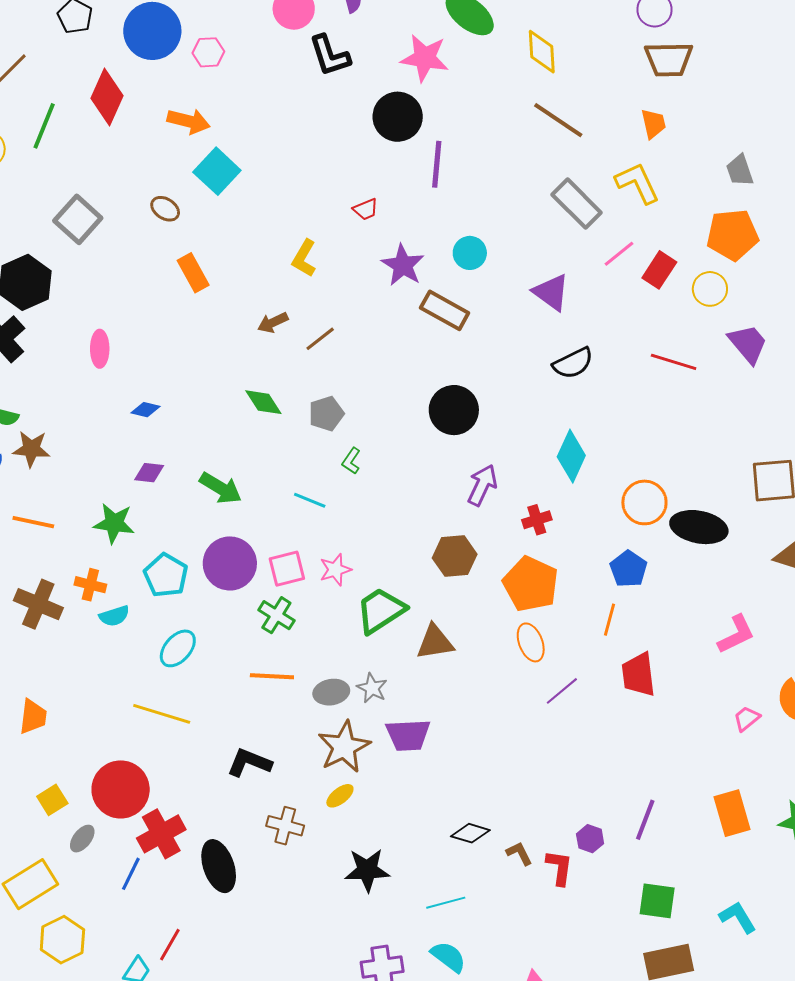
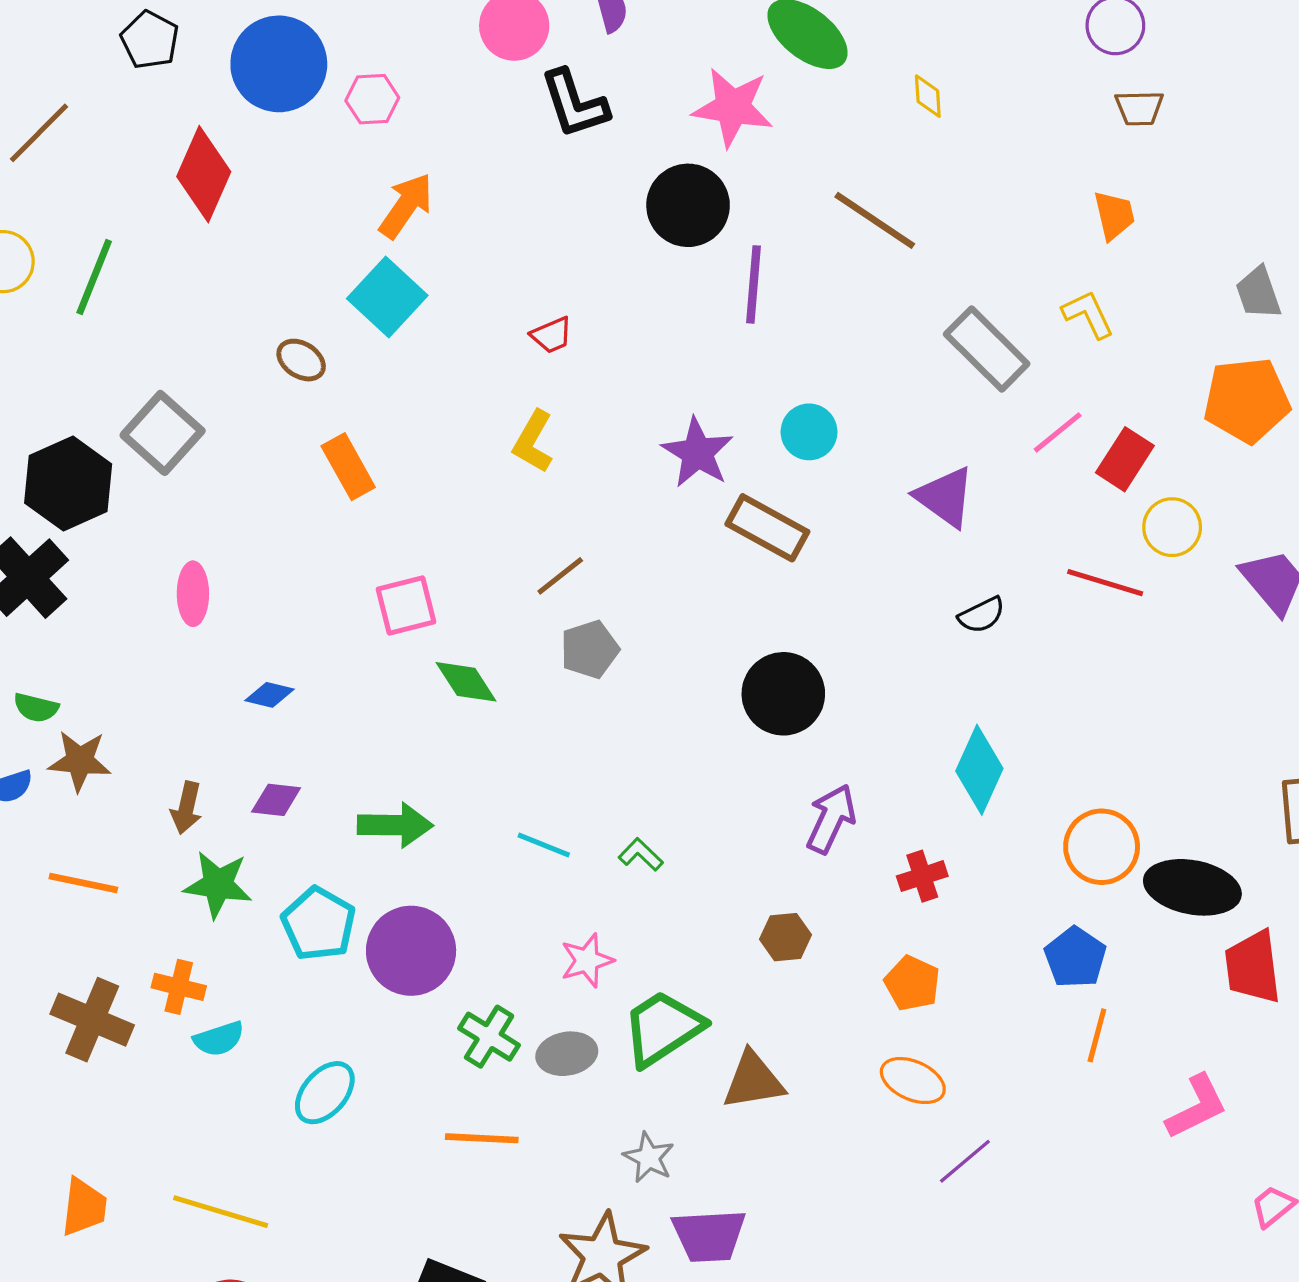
yellow diamond: (542, 52) -> (928, 96), size x0.6
brown trapezoid: (669, 59) -> (1139, 108), size x0.6
brown line: (558, 120) -> (875, 220), moved
orange arrow: (189, 121) -> (406, 206), moved, turned -69
green line: (44, 126) -> (94, 277), moved
yellow L-shape: (638, 183) -> (1088, 314), size x0.7
red trapezoid: (366, 209) -> (552, 335), moved
gray square: (78, 219) -> (163, 433), moved
yellow circle: (710, 289) -> (1172, 527), moved
brown arrow: (273, 322) -> (186, 808), moved, turned -52
red line: (674, 362) -> (1105, 583), moved
black semicircle: (573, 363) -> (982, 615), size x0.7
gray pentagon: (326, 414) -> (590, 649), moved
green L-shape: (351, 461) -> (641, 855), moved, turned 100
green arrow: (221, 488) -> (395, 825), turned -30
brown hexagon: (455, 556) -> (786, 937), size x0.7
pink square: (287, 569) -> (406, 605), moved
cyan pentagon: (166, 575) -> (319, 924), moved
orange pentagon: (531, 584) -> (912, 983), size x0.6
orange line: (610, 620) -> (1097, 1035), moved
pink L-shape: (736, 634) -> (1197, 1107), moved
orange ellipse: (531, 642) -> (913, 1081), turned -45
red trapezoid: (638, 675) -> (1253, 967), moved
gray ellipse: (331, 692) -> (567, 1054), moved
yellow line: (162, 714) -> (221, 1212), moved

